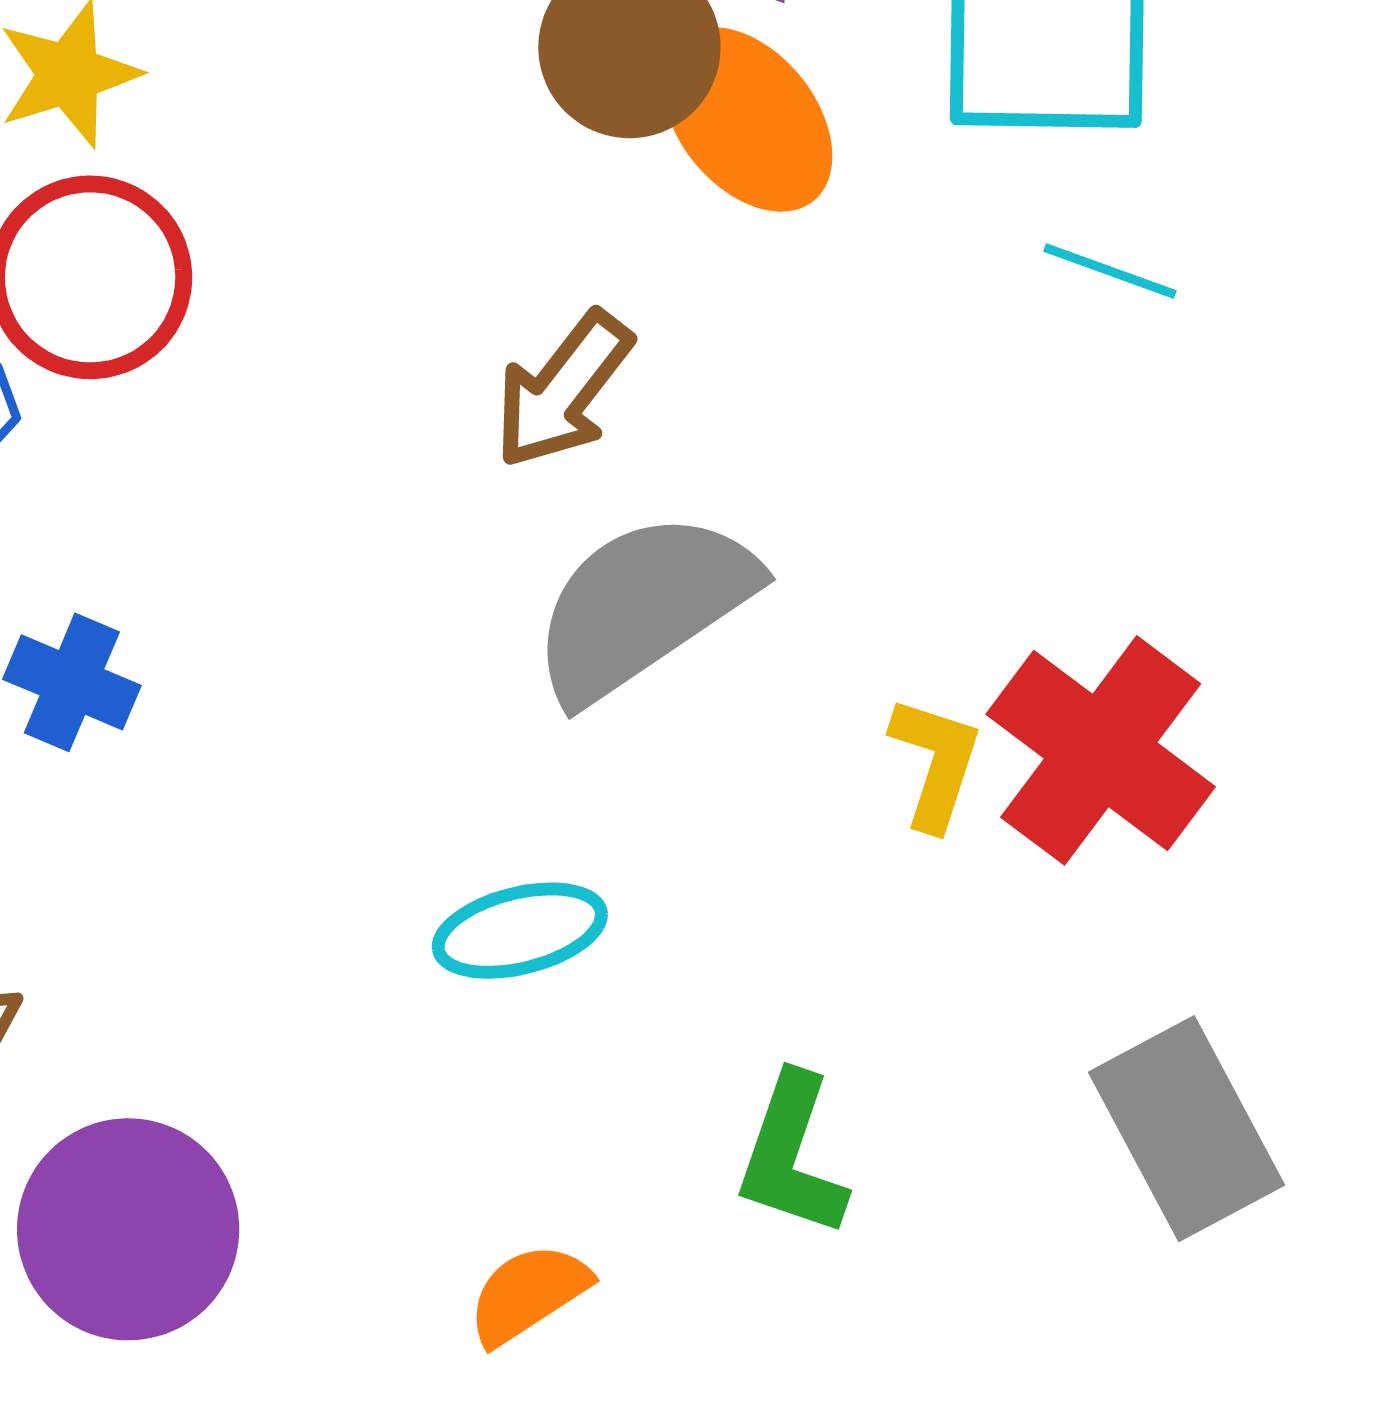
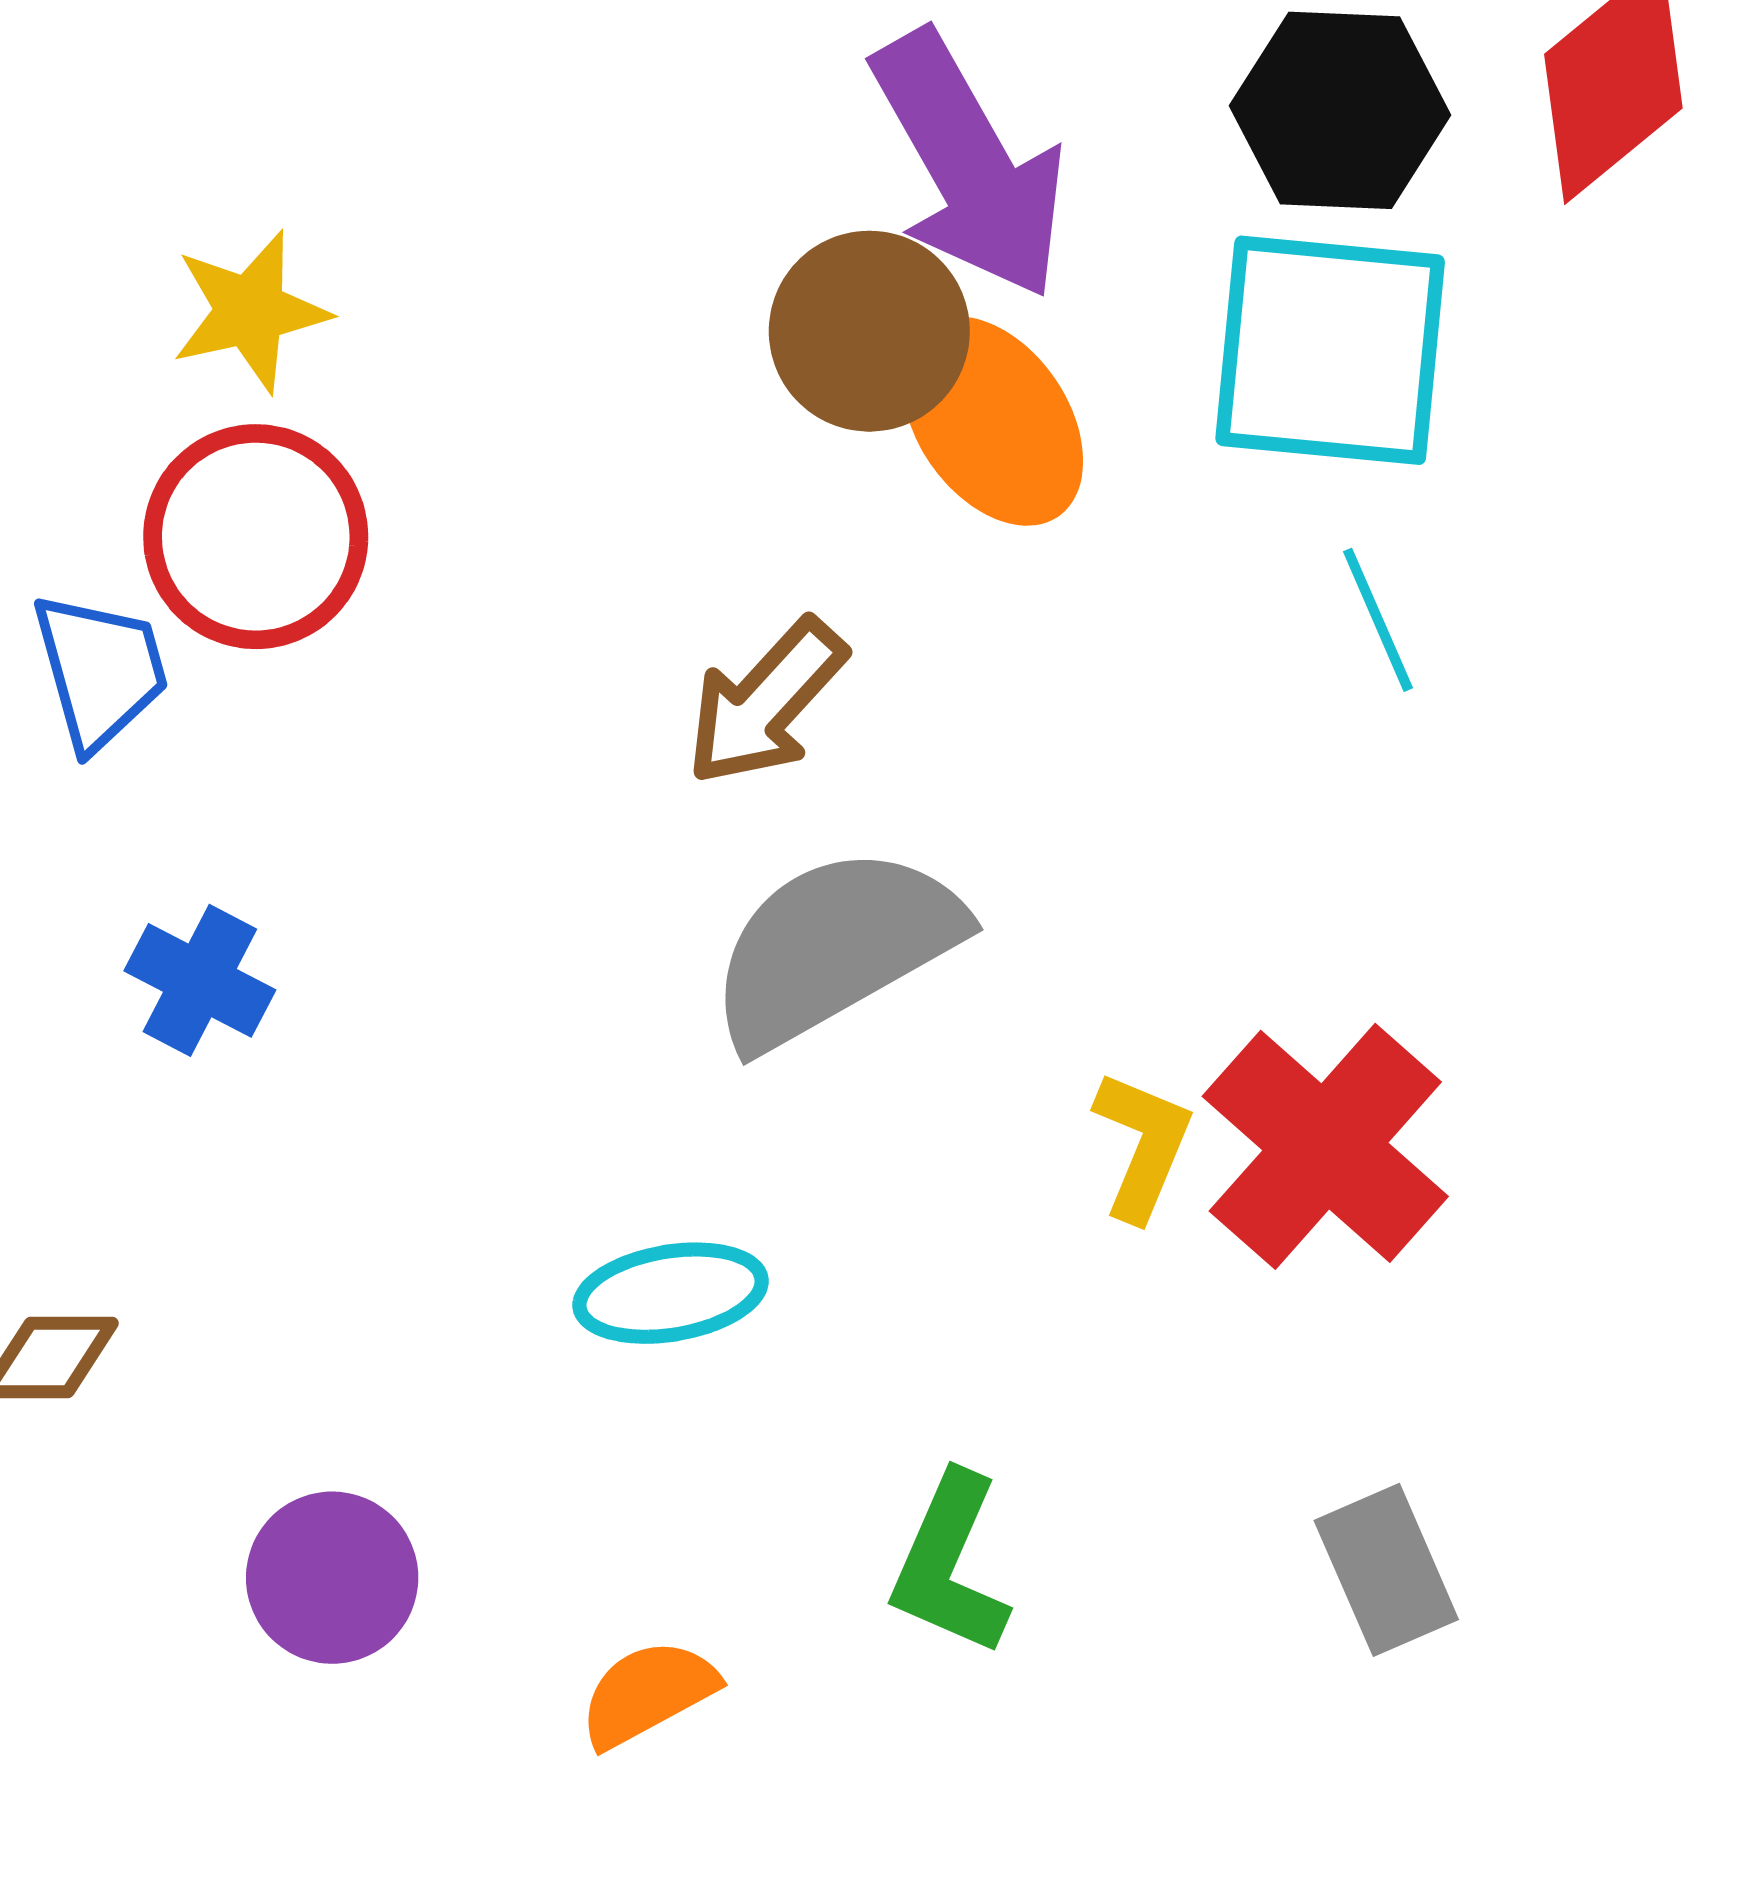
cyan line: (1110, 271) -> (1378, 620), turned 42
gray rectangle: (1187, 1129) -> (1386, 1570), size x0.7
purple circle: (128, 1229) -> (332, 1578), moved, size x0.7

